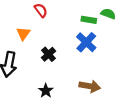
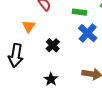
green rectangle: (89, 20) -> (80, 12), moved

